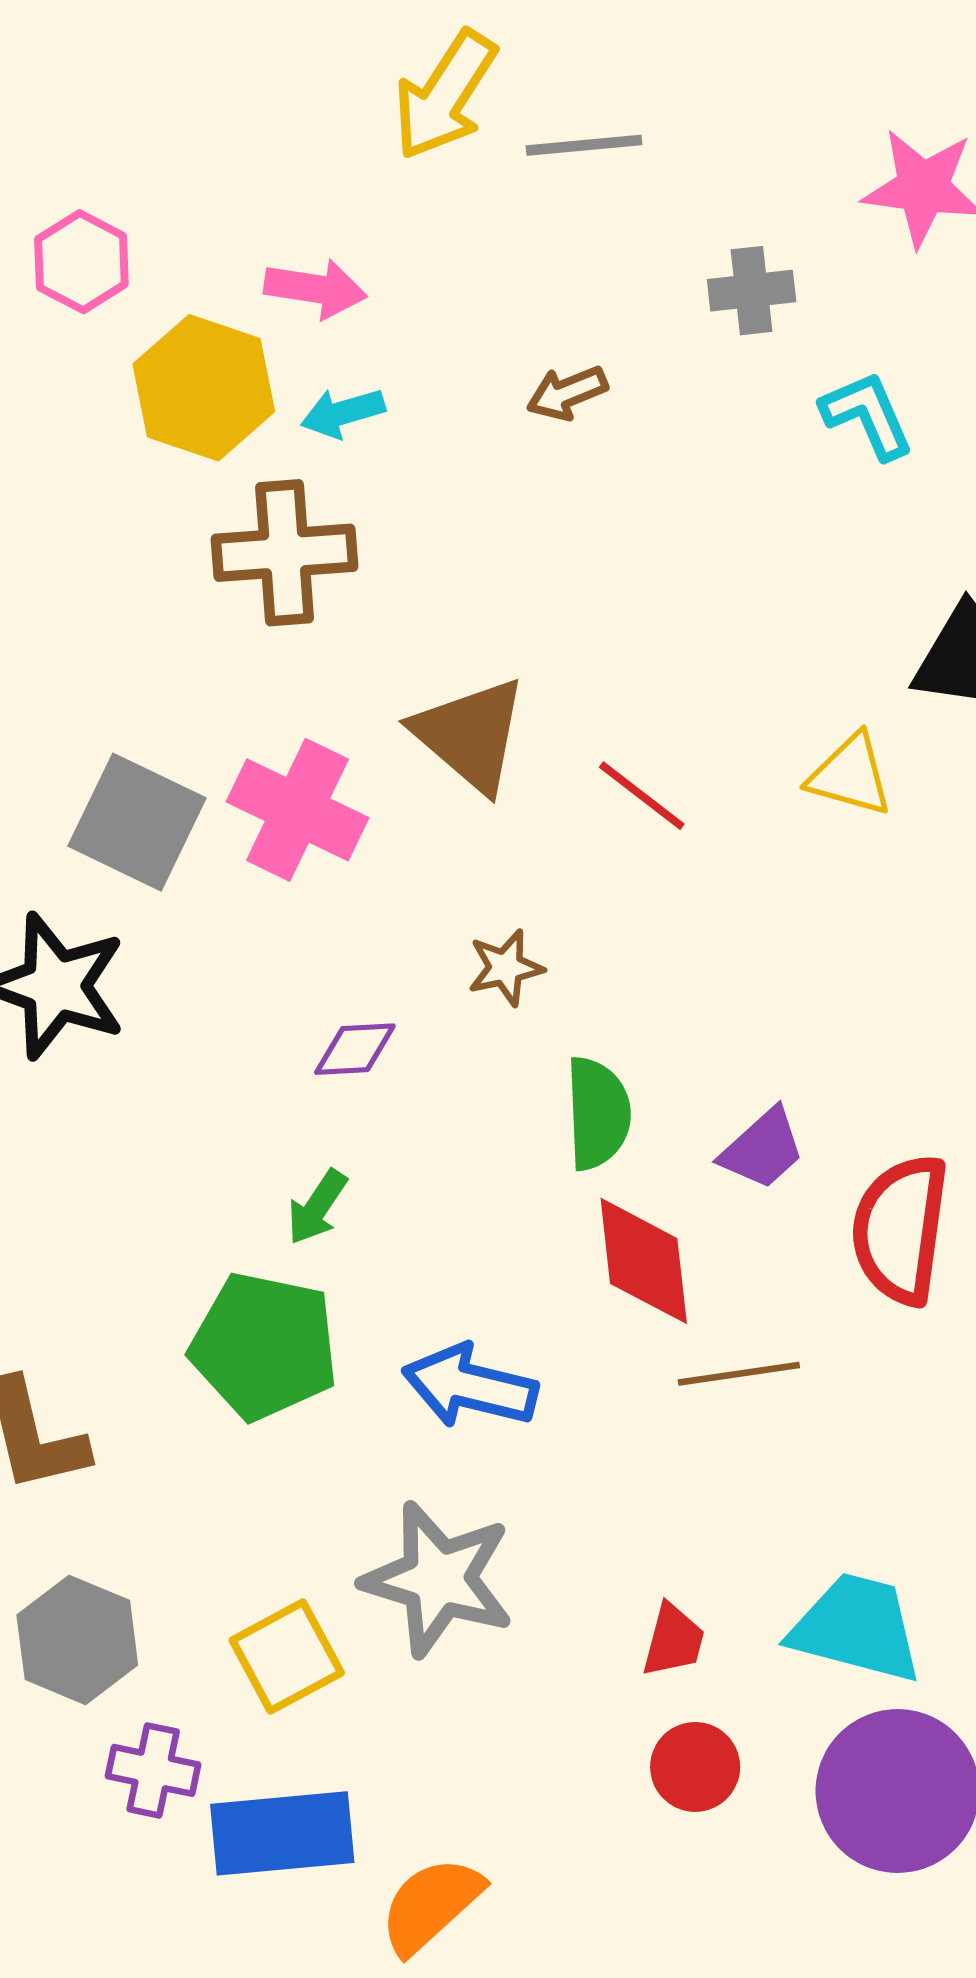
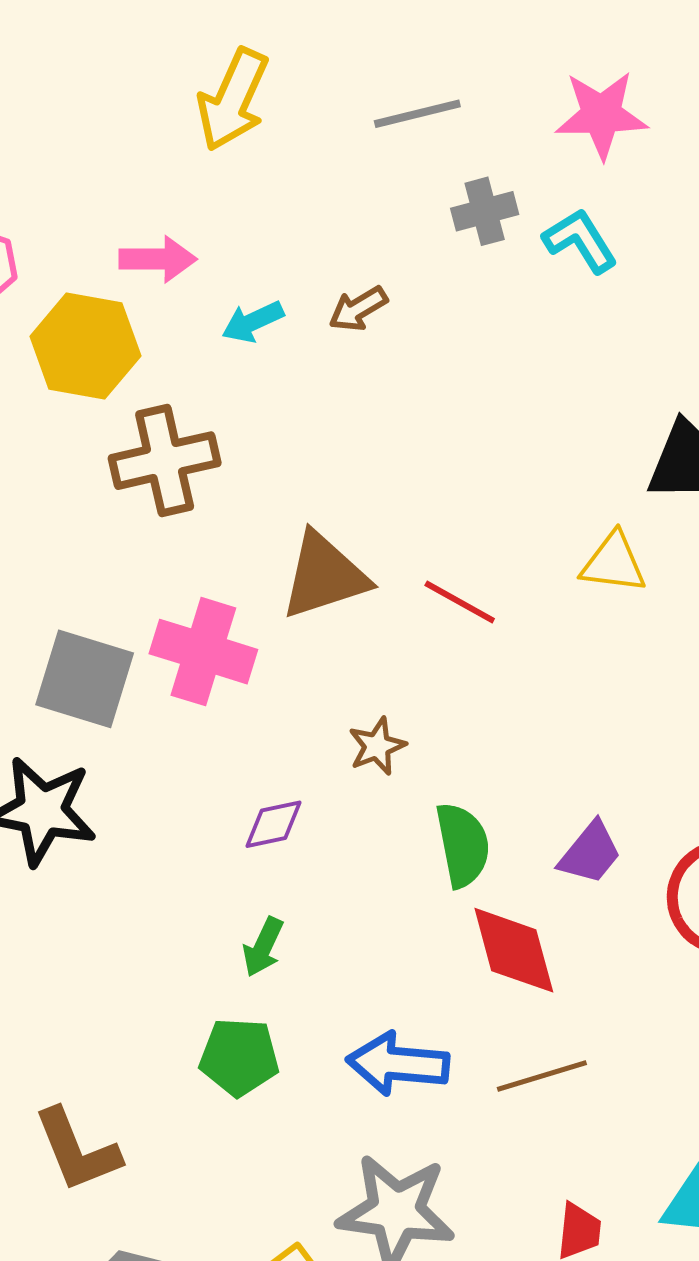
gray line: (584, 145) -> (417, 114), moved
cyan arrow: (343, 413) -> (253, 322), moved
cyan L-shape: (867, 415) -> (580, 241), moved
brown triangle: (470, 735) -> (324, 576), turned -50
green pentagon: (264, 1346) -> (239, 1057), size x0.7
brown line: (739, 1374) -> (542, 1076), moved

